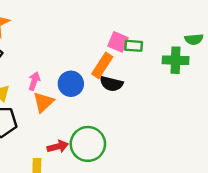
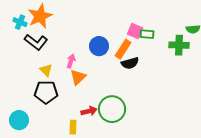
blue circle: (71, 84) -> (99, 46), moved
black semicircle: (111, 84) -> (130, 63), turned -30

